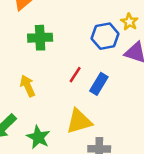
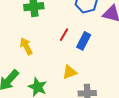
yellow triangle: (79, 121) -> (70, 72), size x0.7

